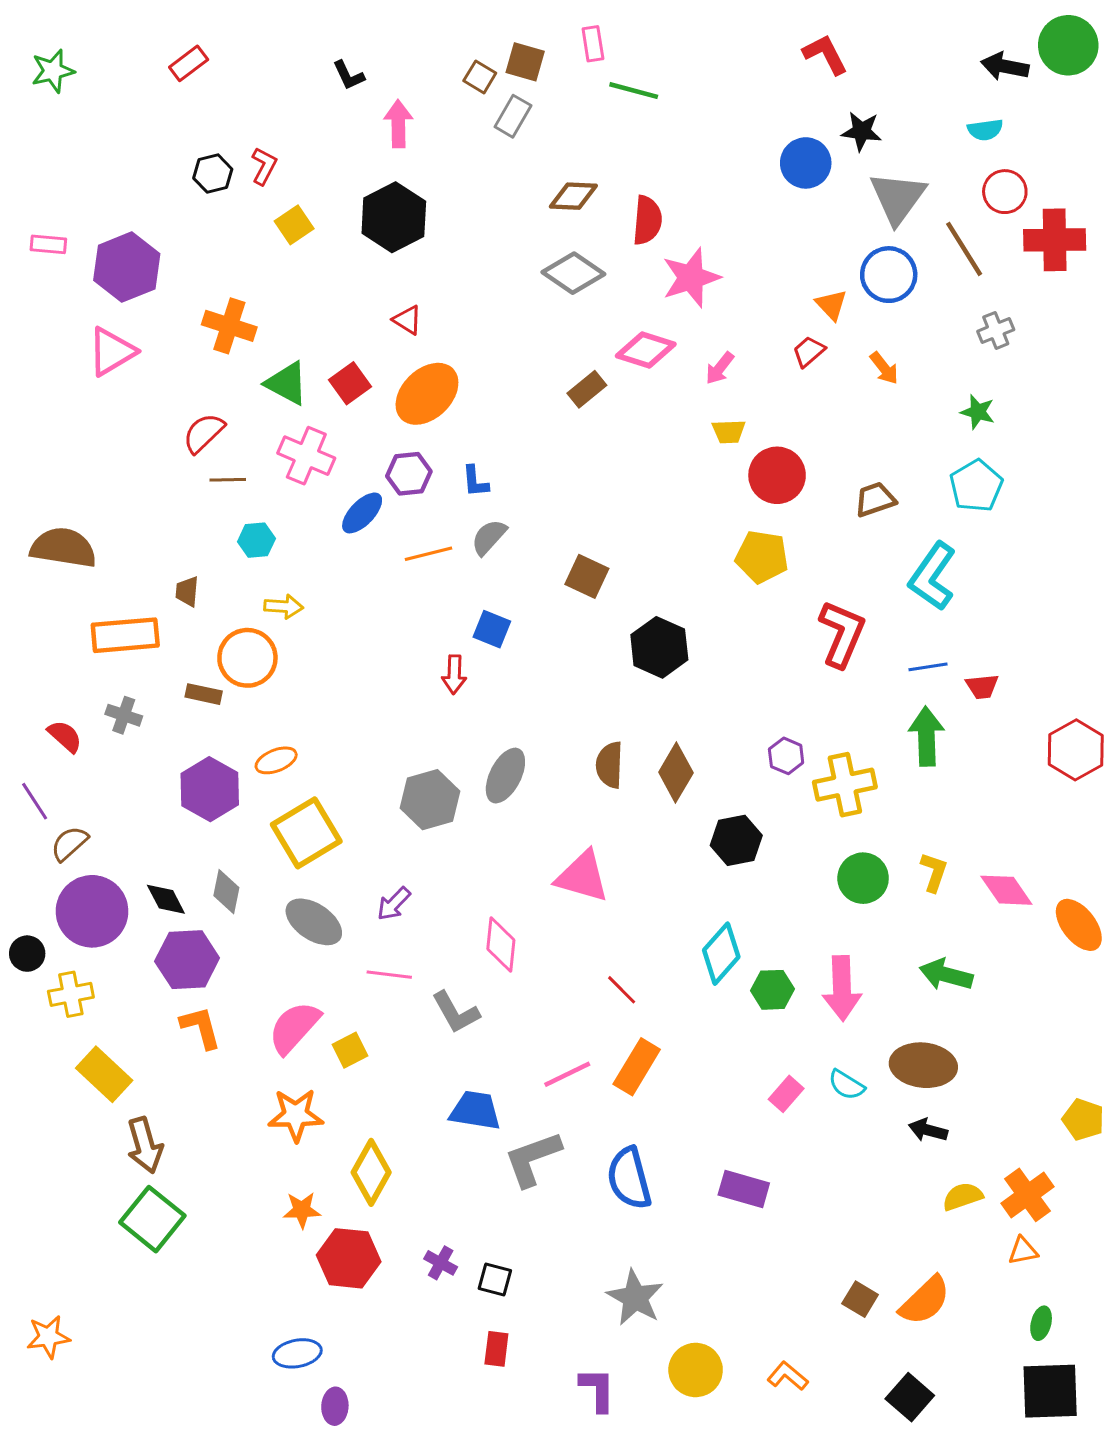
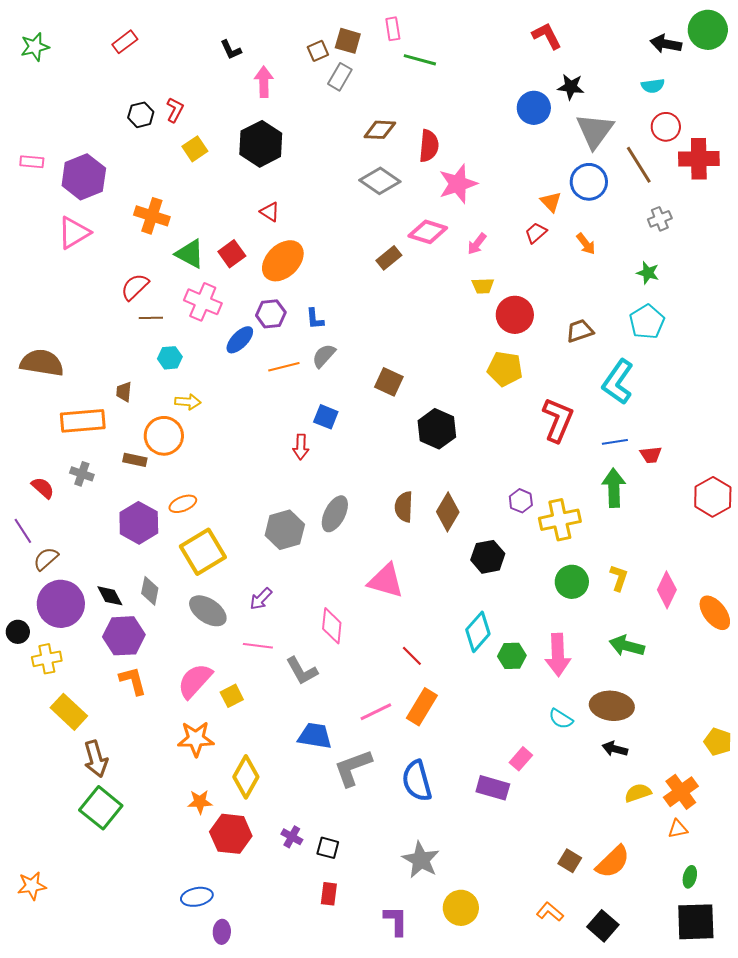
brown square: (480, 77) -> (318, 51), turned 35
pink diamond: (1006, 890) -> (667, 590), turned 60
pink rectangle: (786, 1094) -> (521, 759), moved
orange L-shape: (788, 1376) -> (550, 912), moved

